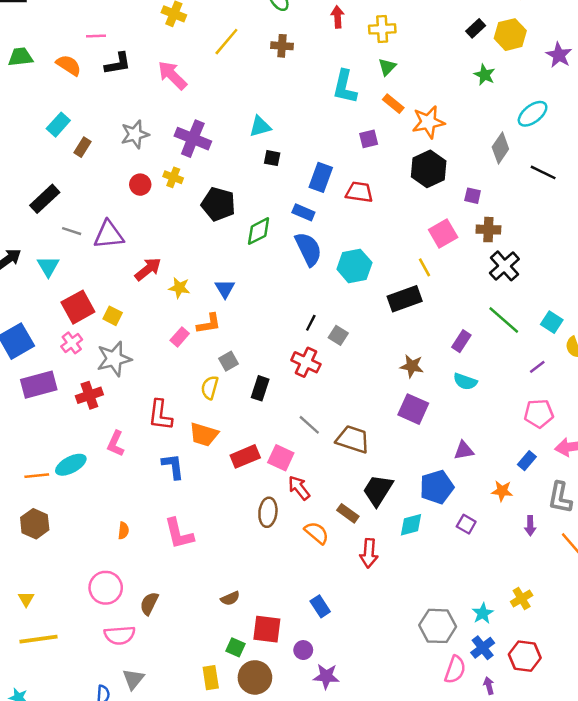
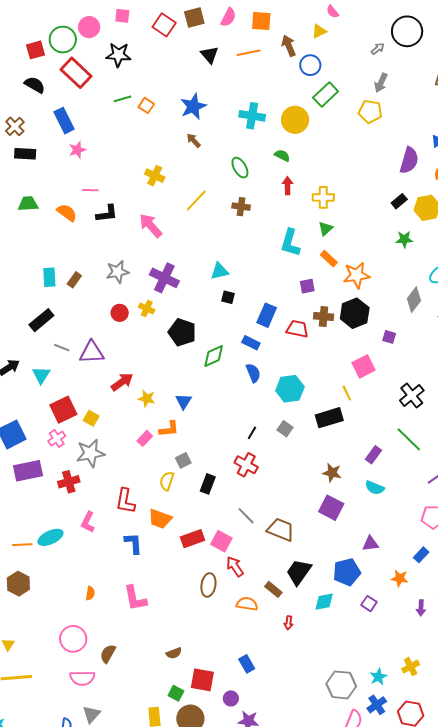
green star: (485, 75) -> (404, 239), turned -30
cyan rectangle: (58, 125) -> (49, 277), moved, turned -48
brown cross: (488, 230) -> (324, 316), moved
blue semicircle: (308, 249) -> (253, 373), size x0.7
gray square: (338, 335) -> (285, 429), moved
orange semicircle: (317, 533) -> (247, 604), turned -35
red arrow: (369, 553) -> (289, 623), size x0.6

